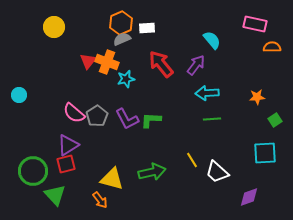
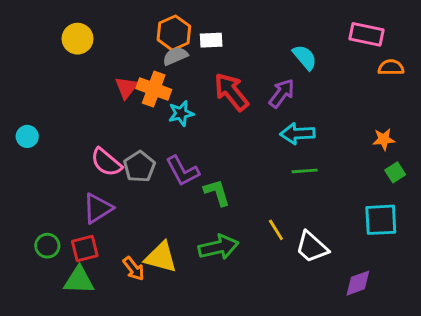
orange star: (257, 97) -> (384, 139), moved
green L-shape: (151, 120) -> (217, 193), moved, turned 70
red square: (66, 164) -> (85, 249), moved
green circle: (33, 171) -> (47, 246), size x0.6
green triangle: (55, 195) -> (79, 280), turned -45
orange arrow: (100, 200) -> (134, 269), moved

